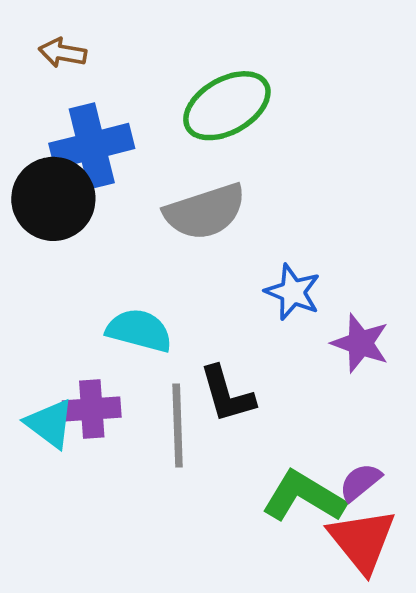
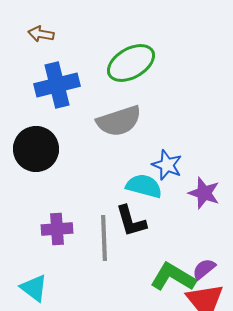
black circle: (53, 199) -> (36, 149), moved
cyan semicircle: (139, 330) -> (144, 186), moved
cyan triangle: (50, 424) -> (34, 288), moved

